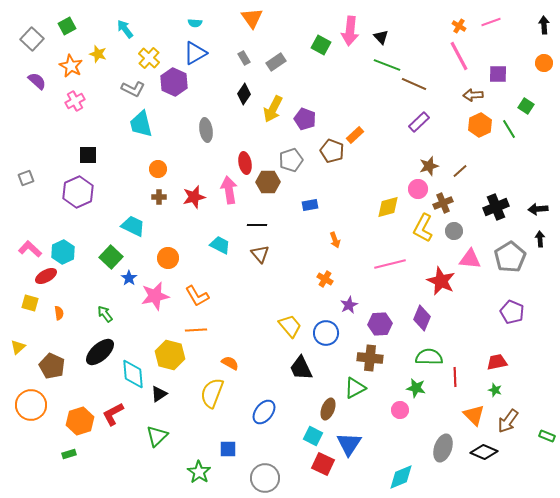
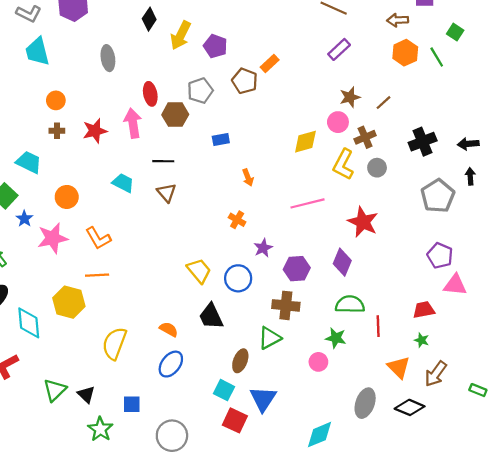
pink triangle: (470, 259) -> (455, 285), moved
orange semicircle: (230, 363) -> (169, 329), moved
black triangle: (159, 394) -> (86, 394), moved, turned -42

